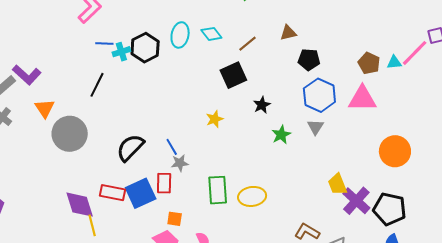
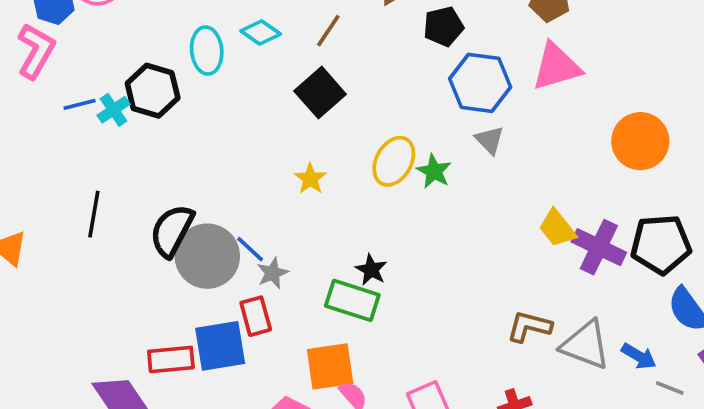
black line: (97, 85) -> (94, 214), moved
black star: (262, 105) -> (371, 270), moved
gray circle: (70, 134) -> (207, 256), moved
black semicircle: (130, 148) -> (172, 231), moved
green rectangle: (218, 190) -> (352, 300), turned -52
blue square: (141, 193) -> (220, 346), turned 32
yellow ellipse: (252, 196) -> (394, 161), moved, turned -36
orange square: (175, 219) -> (330, 366), moved, size x1.8

